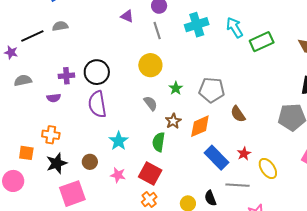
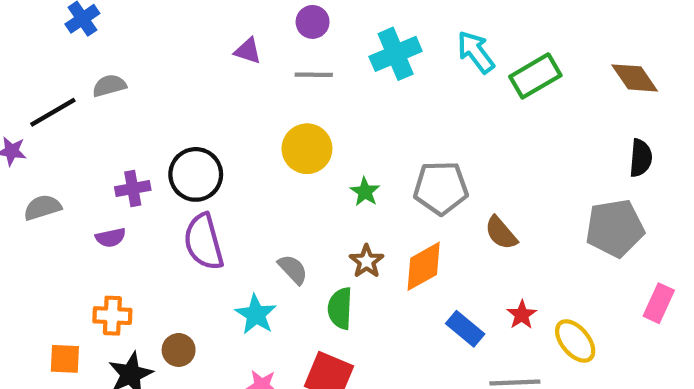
gray line: (157, 31) -> (314, 75), turned -66
gray semicircle: (151, 103) -> (293, 269), moved
blue rectangle: (217, 158) -> (465, 329), size x0.7
brown circle: (90, 162) -> (179, 350), moved

